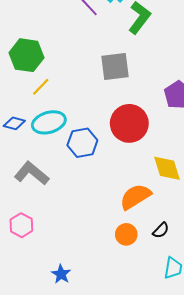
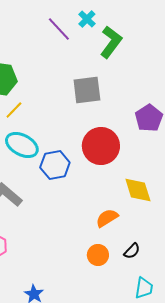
cyan ellipse: (49, 122) -> (22, 145), turned 44
orange semicircle: (135, 197) -> (107, 218), size x0.7

